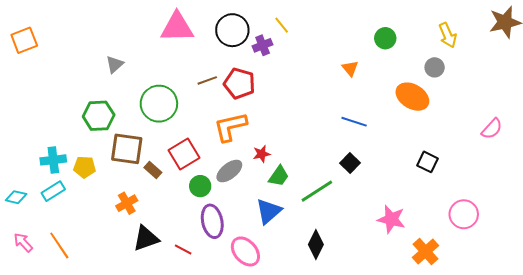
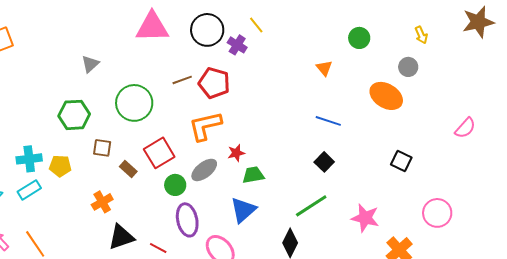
yellow arrow: (448, 35) -> (421, 35), size x0.7
purple cross: (263, 45) -> (237, 45), turned -36
brown square: (127, 149) -> (102, 148), size x0.6
green trapezoid: (279, 176) -> (253, 175), turned -135
green line: (317, 191) -> (311, 206), moved

